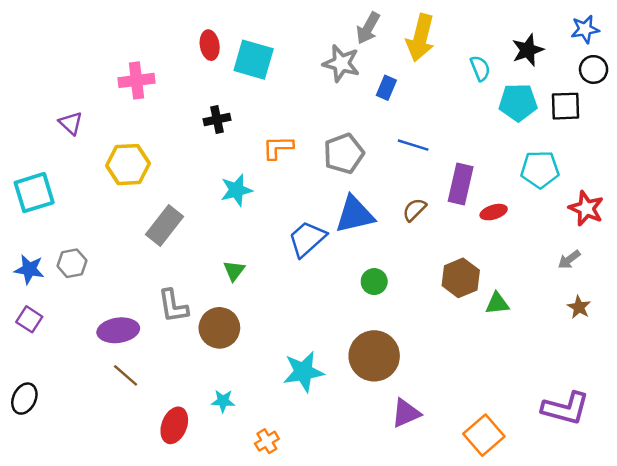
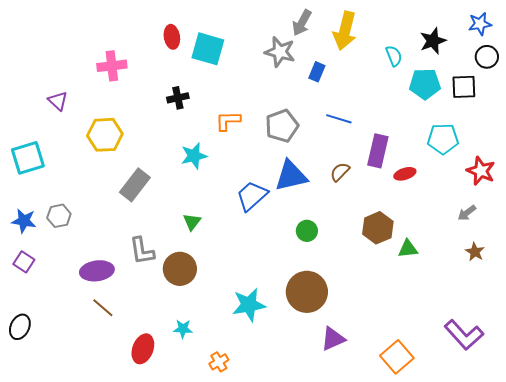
purple L-shape: (566, 408) -> (464, 335), turned 33

